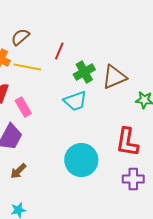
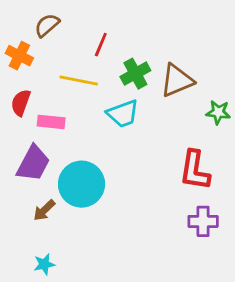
yellow line: (27, 67) -> (79, 80), moved
pink rectangle: (23, 107) -> (51, 122), turned -54
cyan circle: (81, 160) -> (82, 184), moved

